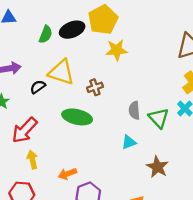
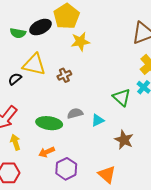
green semicircle: (46, 34) -> (18, 33), turned 84
gray semicircle: (134, 110) -> (75, 113), moved, turned 84
green ellipse: (77, 117) -> (49, 123), moved

